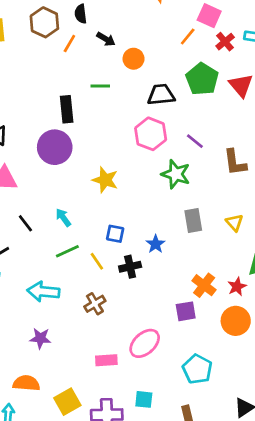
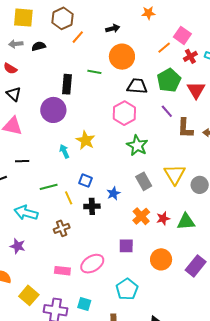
black semicircle: (81, 14) -> (39, 46), moved, turned 72
black arrow: (106, 39) -> (113, 28), moved, turned -56
orange circle: (134, 59) -> (122, 57), size x1.6
purple line: (195, 141) -> (167, 111), moved
brown L-shape: (235, 162) -> (185, 128), moved
cyan arrow: (63, 218) -> (64, 151), moved
gray rectangle: (193, 221) -> (144, 181), turned -30
black line: (25, 223) -> (22, 161), turned -64
yellow triangle: (234, 223) -> (175, 174), moved, size x1.6
orange cross: (204, 285) -> (141, 216), moved
red star: (237, 287) -> (163, 218), moved
yellow square: (67, 402) -> (29, 295), turned -30

